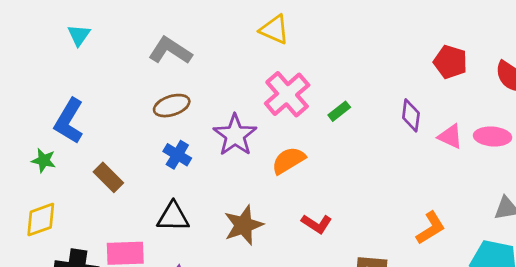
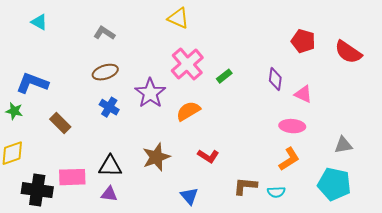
cyan triangle: (79, 35) -> (39, 22), turned -36
gray L-shape: (170, 51) -> (104, 33), size x0.7
blue L-shape: (69, 121) -> (32, 83), turned 80
pink ellipse: (493, 136) -> (292, 126), moved
black triangle: (173, 217) -> (110, 166), moved

